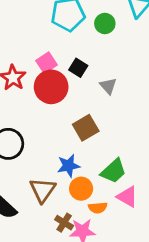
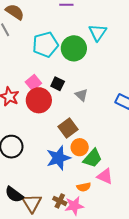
green circle: (105, 23) -> (74, 48), size x1.6
blue star: (69, 166) -> (58, 158), size x1.4
orange circle: (81, 189) -> (80, 147), moved
brown triangle: (43, 190) -> (32, 203), moved

